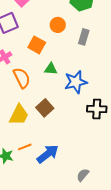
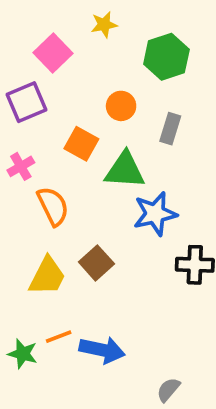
green triangle: (51, 69) -> (125, 170), moved, size x1.6
blue arrow: (48, 154) -> (102, 350), turned 50

